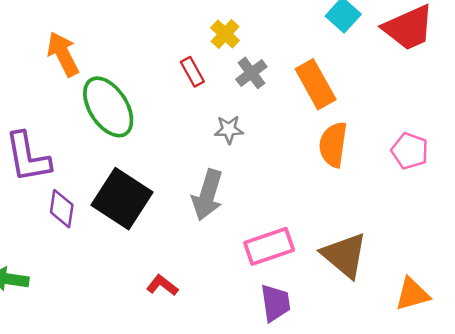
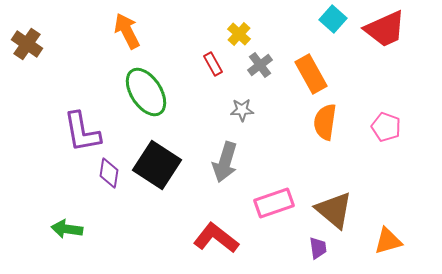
orange arrow: (63, 54) -> (127, 31), moved
red L-shape: (162, 285) -> (216, 238), moved, size x1.8
purple trapezoid: (275, 303) -> (318, 248), moved, size x0.7

